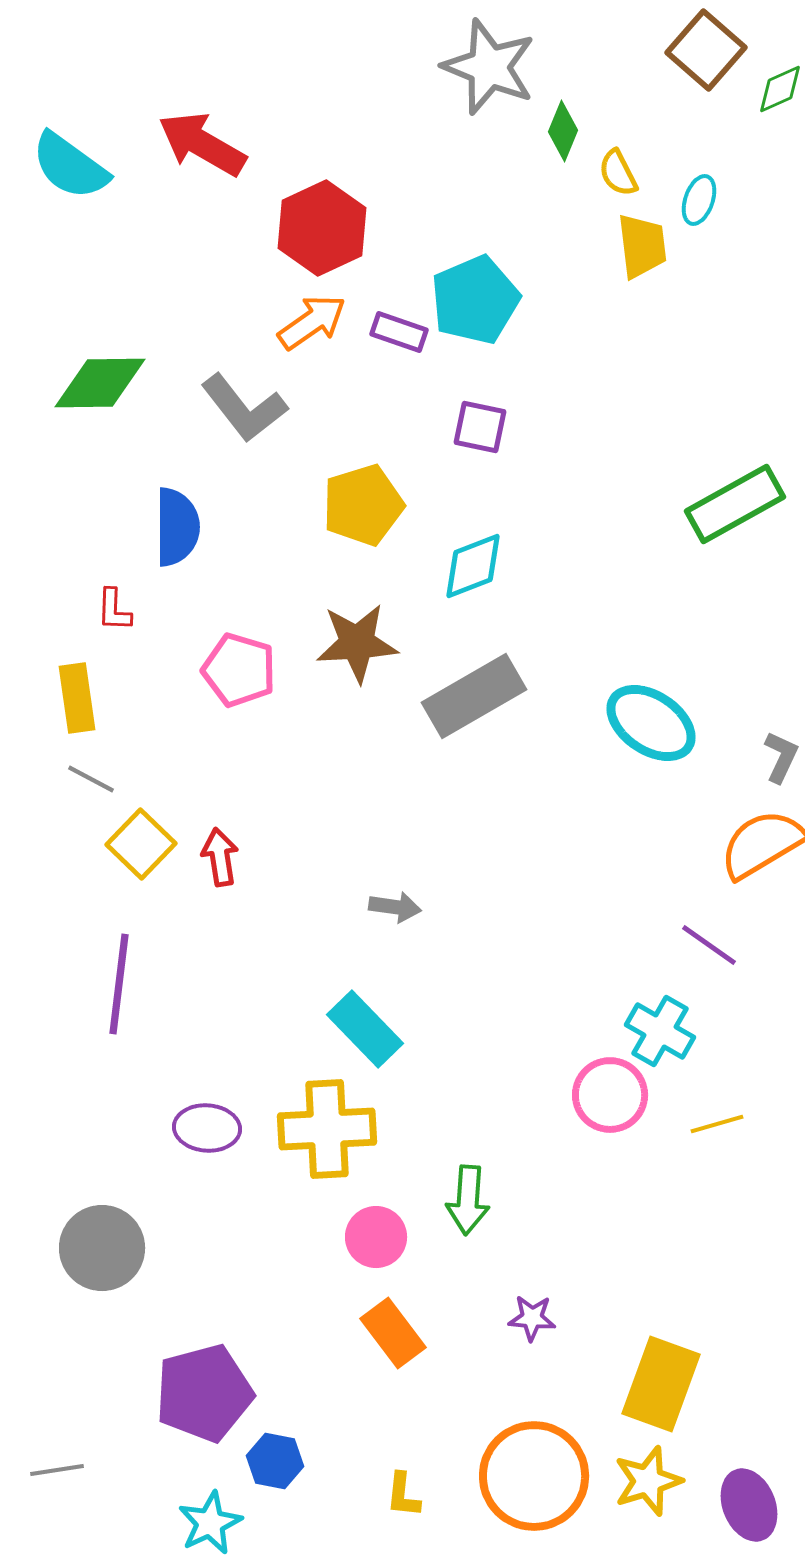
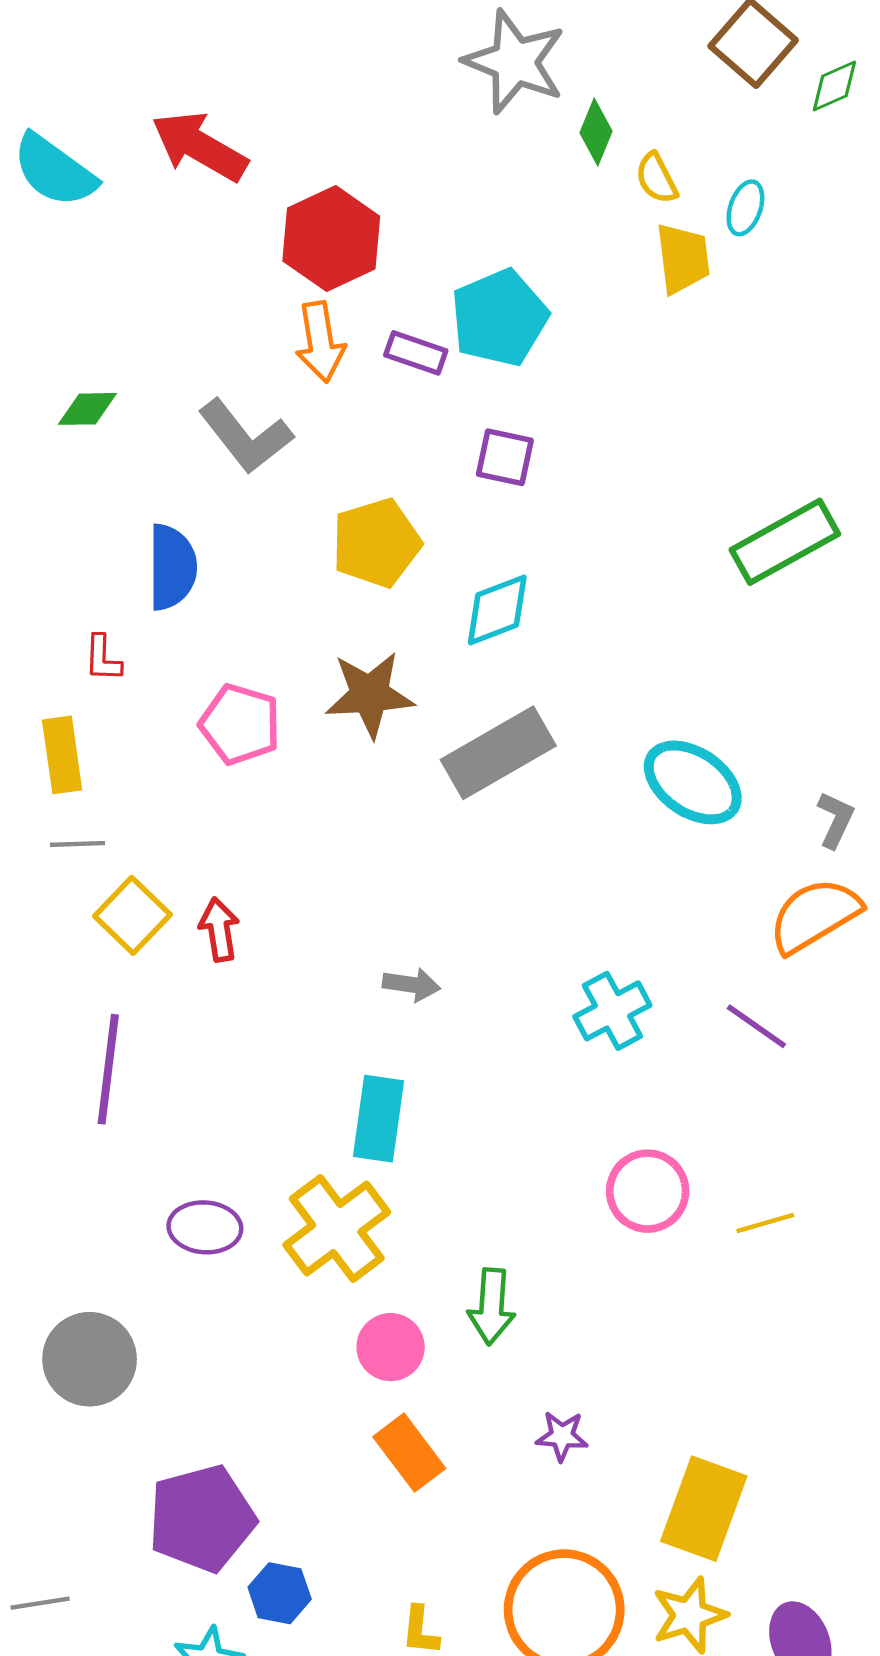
orange arrow: (312, 322) -> (320, 342), turned 116
green diamond: (100, 383) -> (87, 409), size x0.6
gray line: (91, 779) -> (77, 844), turned -30
cyan rectangle: (365, 1029) -> (378, 1119), turned 52
cyan cross: (660, 1031) -> (612, 1011), moved, turned 32
yellow cross: (327, 1129) -> (337, 1228), turned -34

